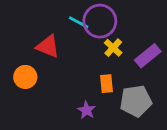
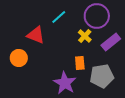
purple circle: (100, 21) -> (97, 16), moved
cyan line: (79, 22) -> (59, 17), turned -70
purple star: (87, 110) -> (65, 83), size x1.6

